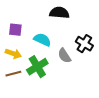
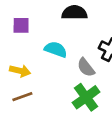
purple square: (15, 30) -> (21, 25), moved
green cross: (37, 67) -> (86, 97), moved

